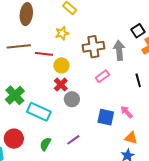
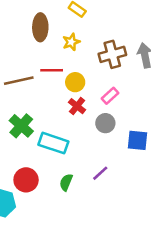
brown ellipse: (26, 14) -> (40, 27), moved
brown line: (19, 46) -> (19, 81), moved
pink rectangle: (102, 76) -> (110, 96), moved
gray circle: (72, 99) -> (105, 123), moved

